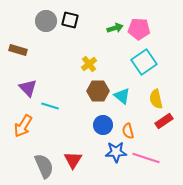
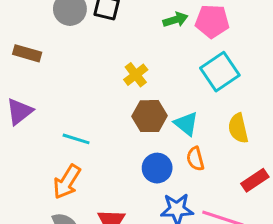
purple triangle: (28, 88) -> (19, 111), moved, turned 36
red rectangle: (164, 121) -> (255, 180), moved
orange arrow: (23, 126) -> (67, 182), moved
orange semicircle: (128, 131) -> (195, 159), moved

